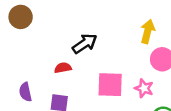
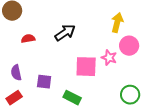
red semicircle: (63, 68) -> (28, 39), moved
pink star: (144, 88) -> (109, 58), moved

